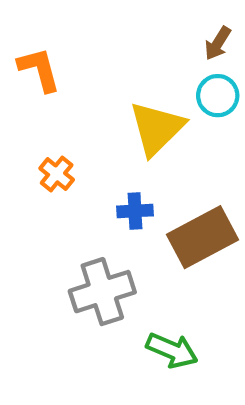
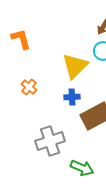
blue cross: (135, 211) -> (72, 97), moved

